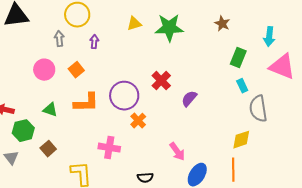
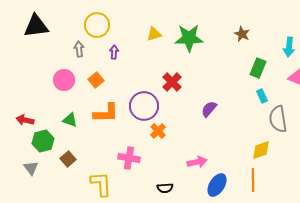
red cross: (161, 81) -> (172, 82), moved
pink arrow: (177, 152) -> (197, 162), turned -66

